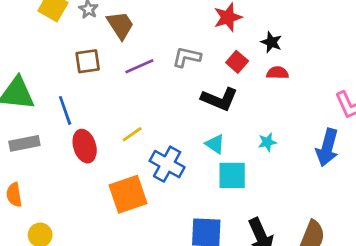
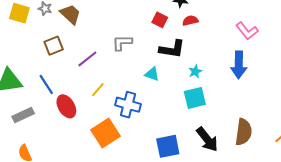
gray L-shape: (187, 57) -> (122, 43), moved
purple line: (139, 66) -> (87, 59), moved
black L-shape: (219, 99) -> (172, 49), moved
cyan triangle: (215, 144) -> (152, 74), moved
cyan square: (232, 175) -> (195, 98), moved

